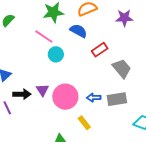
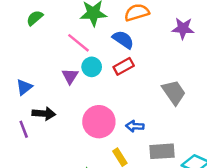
red rectangle: (100, 50) -> (124, 66), moved
purple triangle: (43, 90) -> (70, 76), moved
gray rectangle: (117, 99) -> (162, 151), moved

